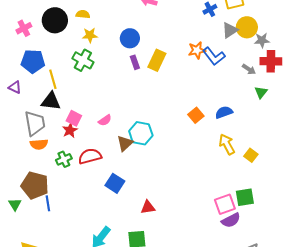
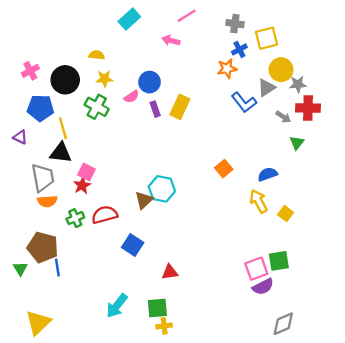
black circle: (55, 20) -> (65, 80), moved
gray triangle: (230, 30) -> (266, 88), moved
orange star: (197, 50) -> (227, 69), moved
blue semicircle: (224, 112) -> (268, 174), moved
pink semicircle: (105, 120) -> (132, 97), moved

